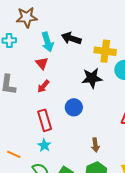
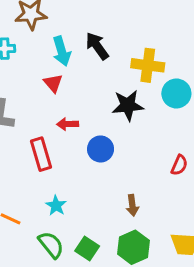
black arrow: (71, 38) -> (97, 46), turned 36
red arrow: (43, 86) -> (68, 124), moved, turned 48
red rectangle: (45, 120) -> (41, 154), moved

